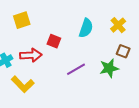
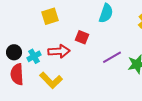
cyan semicircle: (86, 28) -> (106, 13), moved
purple line: (76, 69) -> (112, 57), moved

